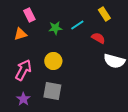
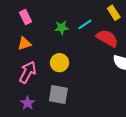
pink rectangle: (29, 15) -> (25, 17), moved
orange triangle: (20, 34) -> (24, 44), moved
red semicircle: (98, 38) -> (107, 38), size x1.5

